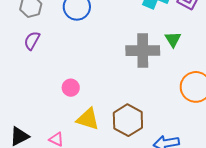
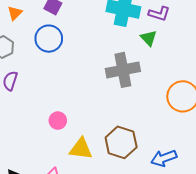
green triangle: (173, 39) -> (149, 38), moved

